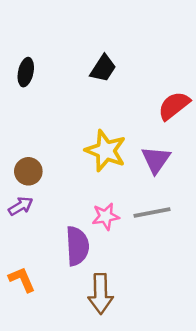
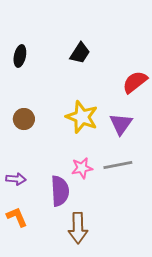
brown circle: (28, 171) -> (24, 119), moved
purple arrow: (21, 206) -> (16, 179), moved, turned 36

